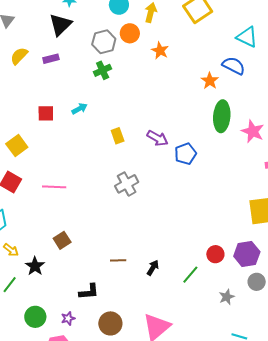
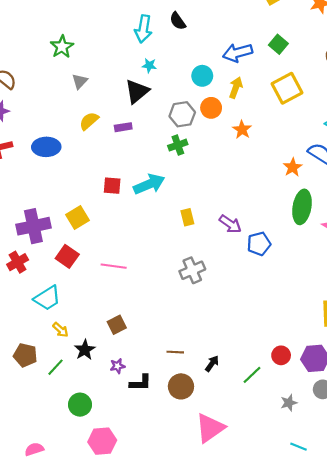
cyan arrow: (80, 109) -> (149, 184), size x1.8
purple star: (68, 318) -> (117, 366), moved
brown circle: (110, 323) -> (181, 386), moved

